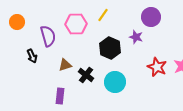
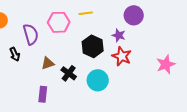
yellow line: (103, 15) -> (86, 13), turned 48
red star: (157, 67) -> (122, 56), moved

